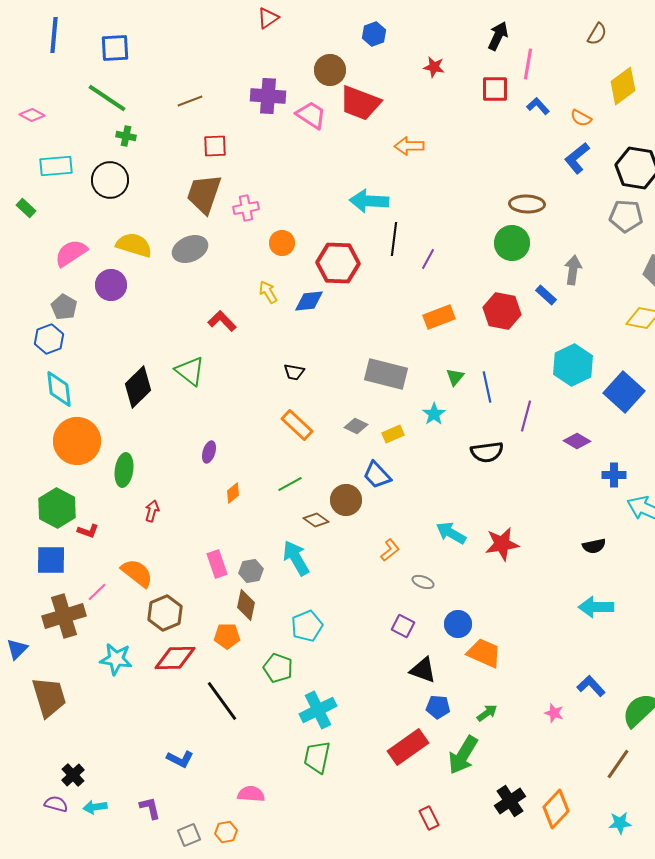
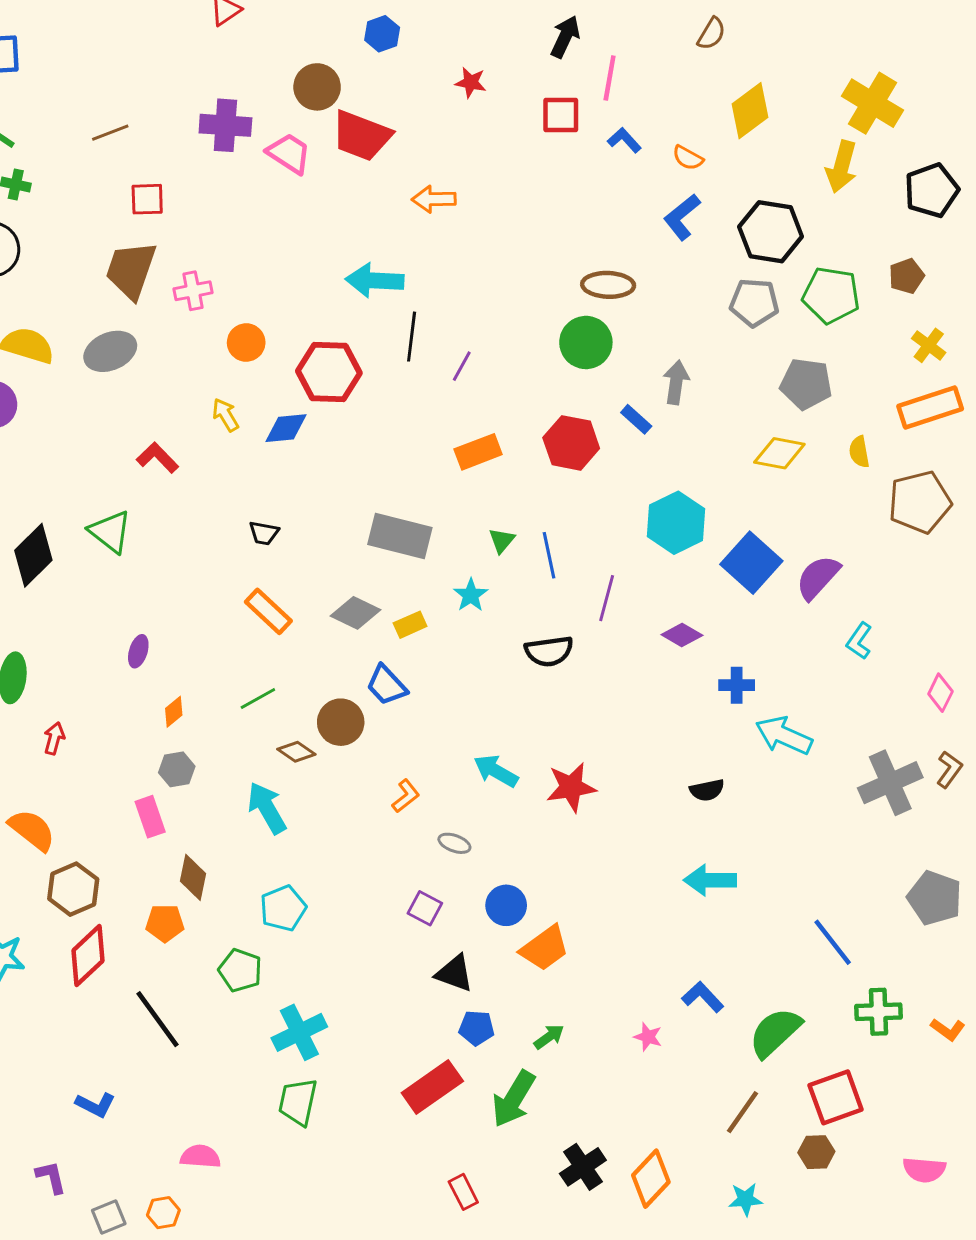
gray diamond: (356, 426) -> (355, 613), size x1.4
gray hexagon: (251, 571) -> (177, 769), moved
orange trapezoid: (484, 653) -> (545, 948), turned 120
red diamond: (175, 658) -> (88, 956), turned -42

